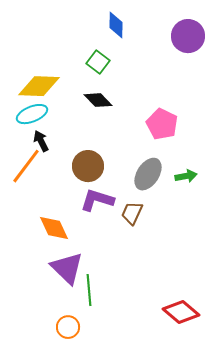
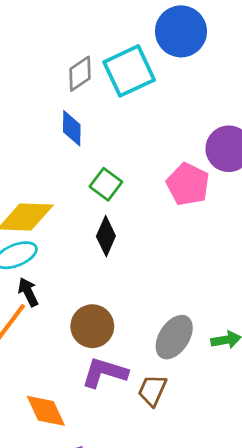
blue diamond: (116, 25) -> (72, 128), moved
black diamond: (98, 100) -> (106, 236), turned 68
pink pentagon: (162, 124) -> (188, 184), moved

